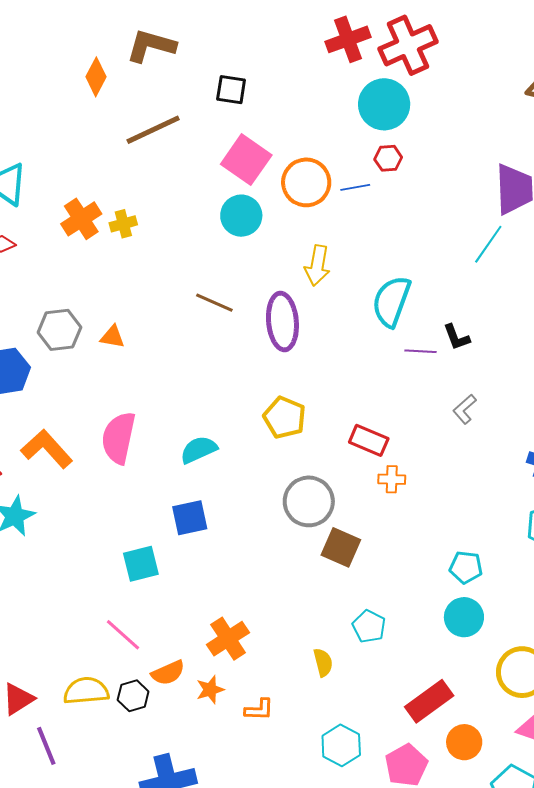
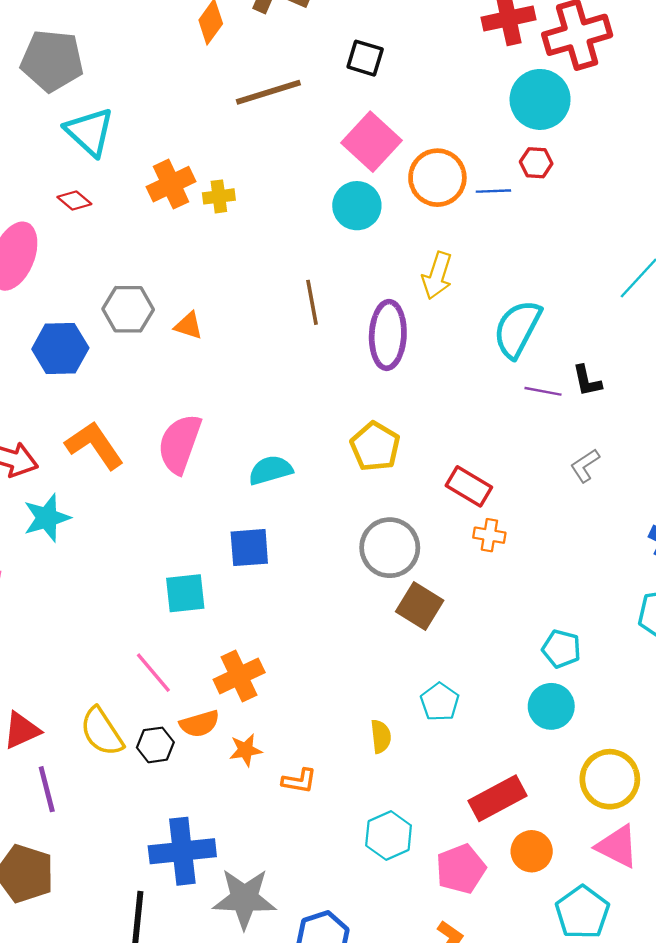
brown line: (214, 303) -> (312, 302), turned 48
orange cross: (228, 639) -> (239, 676), moved
yellow semicircle: (86, 691) -> (102, 732), turned -126

